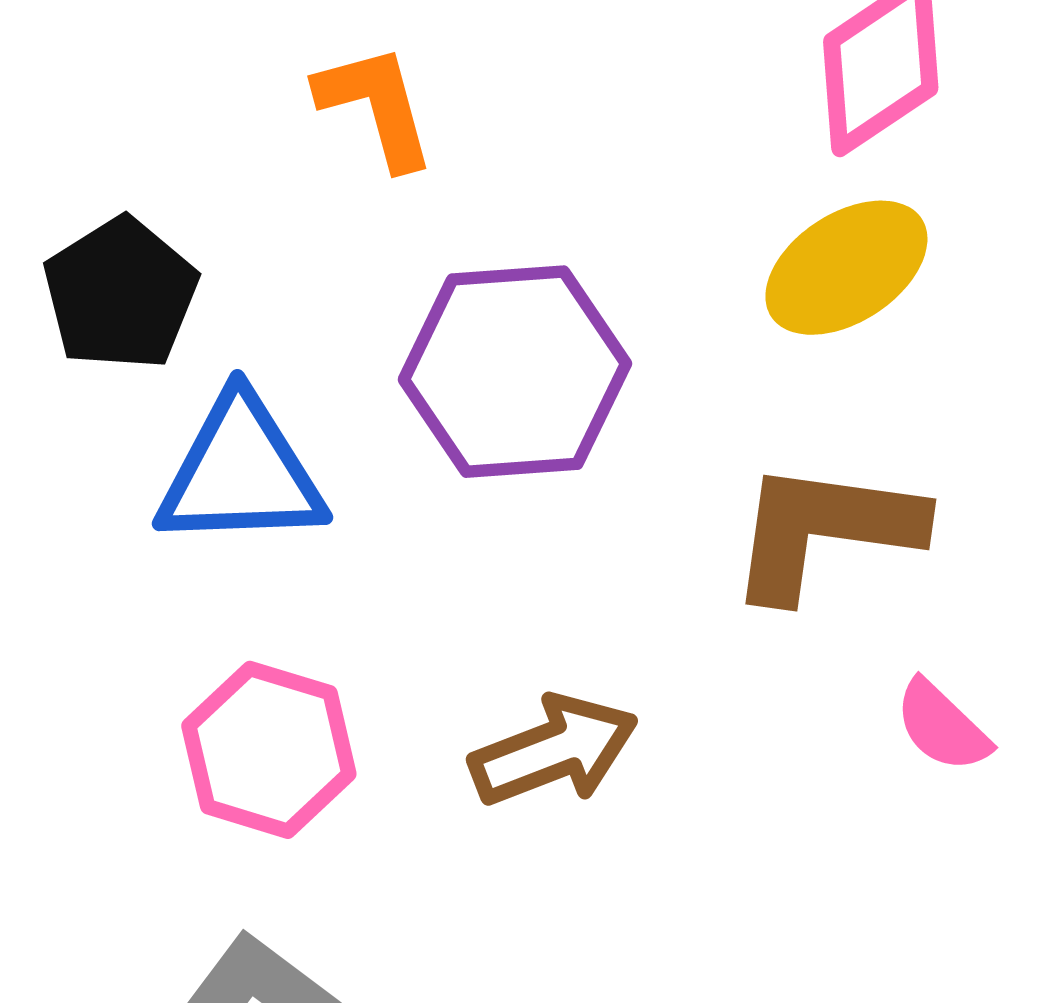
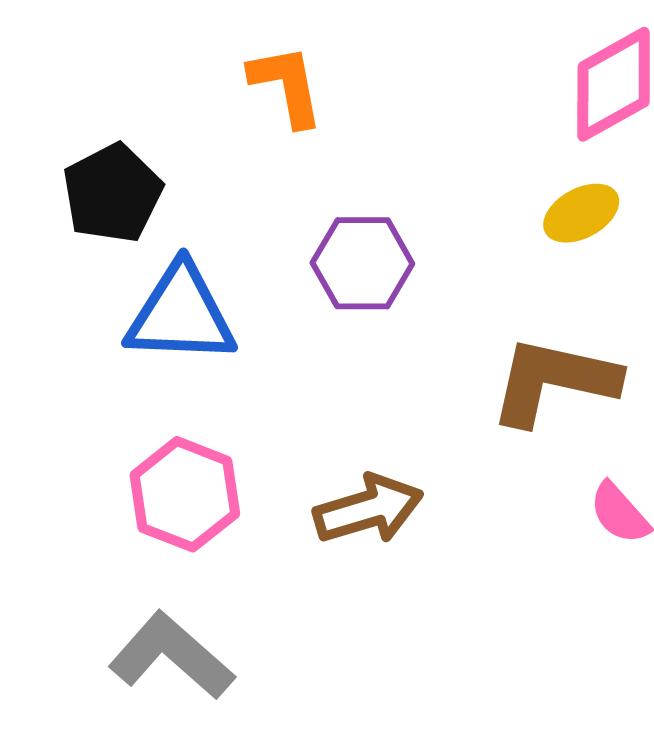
yellow ellipse: (846, 268) -> (581, 213), size x0.7
purple hexagon: (515, 372) -> (362, 263), size x0.7

